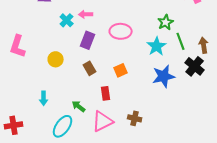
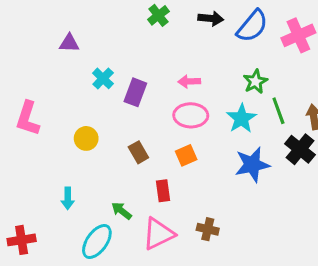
pink arrow: (86, 14) -> (189, 82), moved
pink ellipse: (121, 31) -> (191, 115), moved
purple rectangle: (88, 40) -> (135, 92), moved

